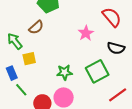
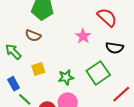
brown semicircle: (36, 27) -> (33, 36), turned 70
yellow square: (29, 59) -> (38, 69), moved

